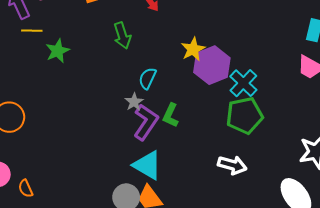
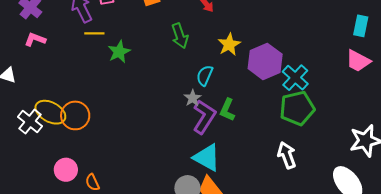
yellow star: (193, 49) -> (229, 44), moved
white arrow: (232, 165) -> (287, 155), turned -124

